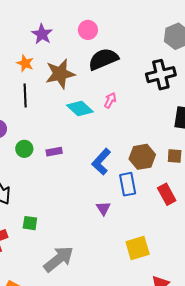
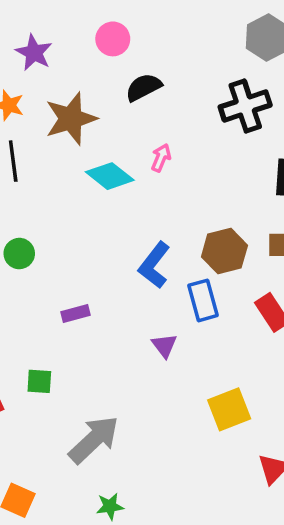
black semicircle: (103, 59) -> (144, 87), size x0.7
purple rectangle: (54, 152) -> (76, 314), moved

